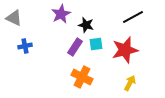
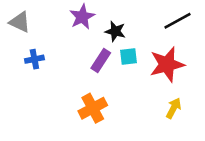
orange cross: (82, 77) -> (93, 108), moved, turned 35

